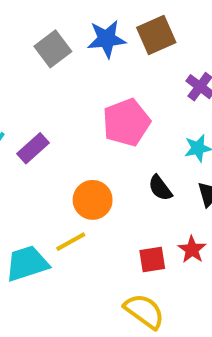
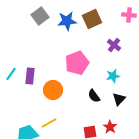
gray square: (53, 49) -> (40, 16), moved
purple rectangle: (33, 148) -> (30, 76), turned -42
orange circle: (93, 200) -> (53, 90), moved

